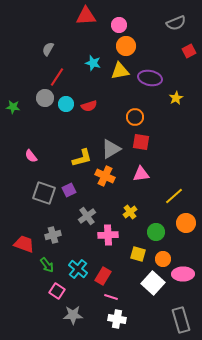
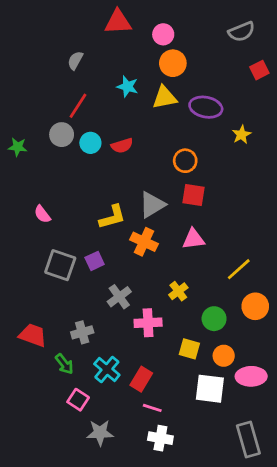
gray semicircle: (48, 49) -> (75, 60), moved
gray cross: (53, 235) -> (82, 332), moved
white square: (153, 283) -> (210, 389), turned -35

